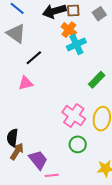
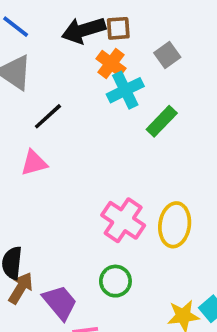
gray square: (99, 14) -> (167, 55), moved
green rectangle: (97, 80) -> (162, 121), moved
green circle: (78, 144) -> (115, 281), moved

